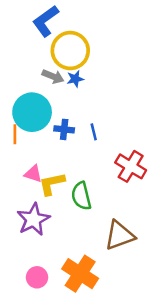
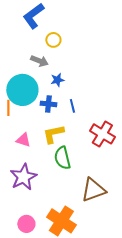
yellow circle: (70, 51) -> (53, 40), size x0.5
blue star: (75, 79) -> (57, 80), moved
yellow L-shape: (52, 184) -> (53, 134), moved

